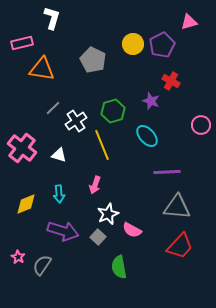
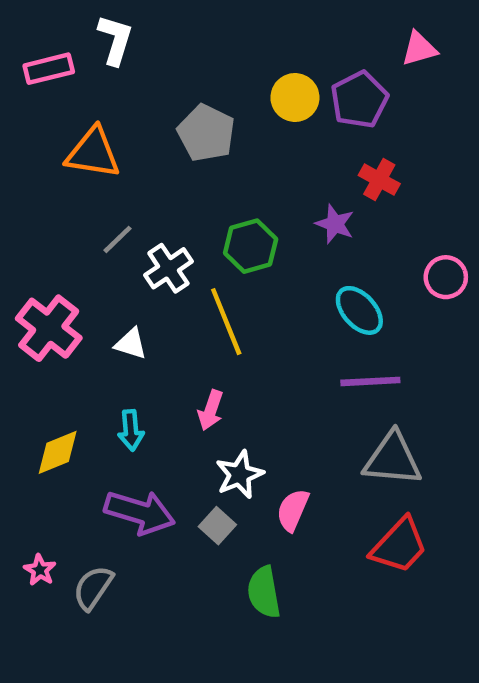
pink rectangle: (22, 43) -> (49, 69), moved
cyan ellipse: (147, 136) -> (359, 310), moved
pink semicircle: (132, 230) -> (293, 510), turned 84

